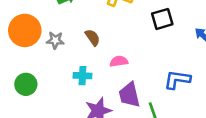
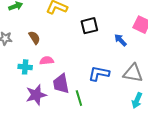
pink semicircle: (119, 61) -> (47, 61), moved

